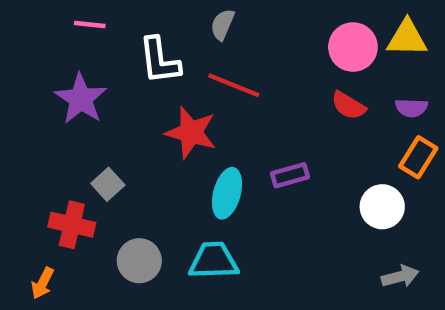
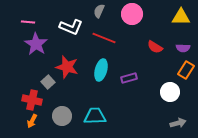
pink line: (90, 25) -> (28, 22), moved
pink circle: (353, 47) -> (132, 14), moved
white L-shape: (160, 61) -> (71, 27), turned -60
red star: (191, 133) -> (67, 67), moved
cyan ellipse: (227, 193) -> (101, 70), moved
orange arrow: (43, 283) -> (32, 121), moved

